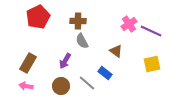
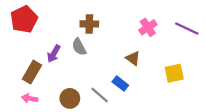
red pentagon: (38, 17) -> (24, 19), moved
purple line: (151, 31) -> (187, 28), moved
gray semicircle: (82, 41) -> (79, 47), moved
purple arrow: (65, 61) -> (54, 54), moved

